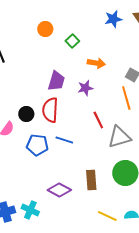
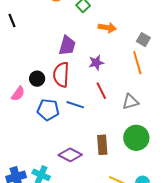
purple star: (85, 88) -> (96, 63), moved
red line: (98, 120) -> (101, 91), moved
gray triangle: (119, 137) -> (130, 102), size x0.7

